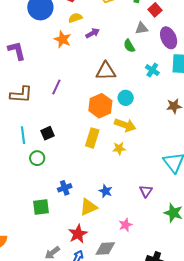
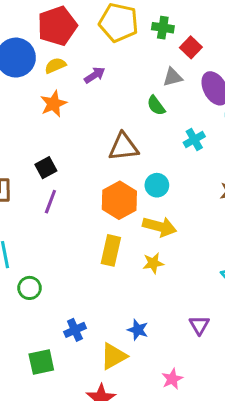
yellow semicircle: (75, 18) -> (55, 66), moved
purple arrow: (93, 33) -> (95, 75), moved
orange star: (63, 39) -> (53, 104), turned 30
cyan cross: (152, 70) -> (194, 139), turned 32
purple line: (56, 87) -> (50, 202), moved
black square: (47, 133) -> (46, 168), moved

